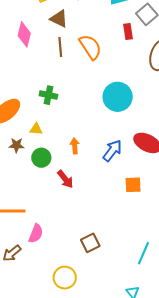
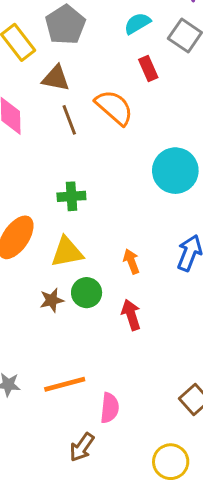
red rectangle: (128, 32) -> (148, 69), moved
yellow triangle: (36, 129) -> (67, 252), size x1.6
brown star: (16, 145) -> (52, 300), moved
red arrow: (65, 179) -> (131, 315), turned -144

